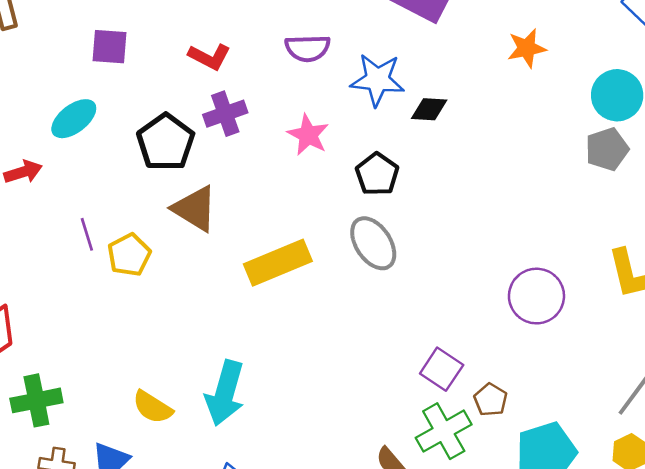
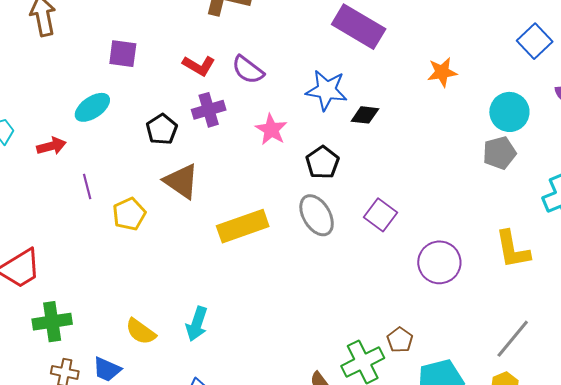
purple semicircle: (308, 48) -> (248, 70), moved, turned 36
black pentagon: (166, 142) -> (162, 129), size x0.7
purple line: (87, 234) -> (87, 187), moved
purple square: (442, 369) -> (380, 215), moved
cyan arrow: (225, 393) -> (197, 324), size x0.7

